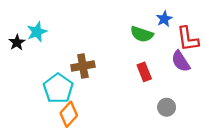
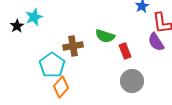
green semicircle: (142, 34) -> (105, 36), moved
gray circle: (167, 107) -> (132, 81), moved, size x1.5

